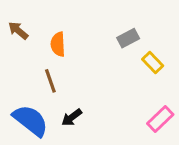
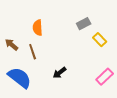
brown arrow: (18, 31) -> (12, 45), moved
black arrow: (72, 117) -> (60, 73), moved

